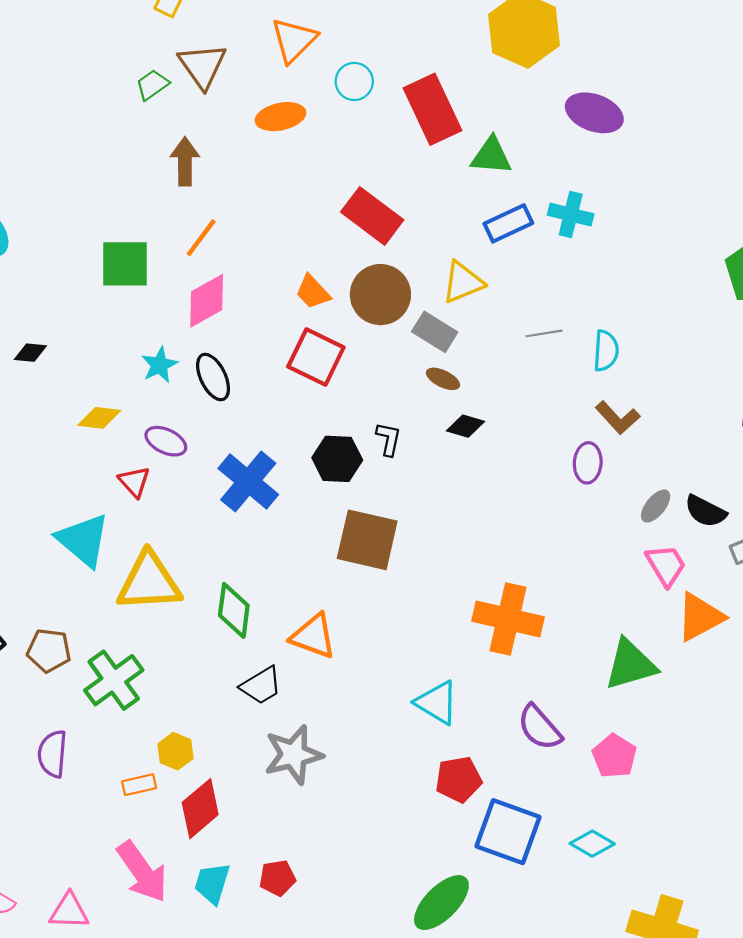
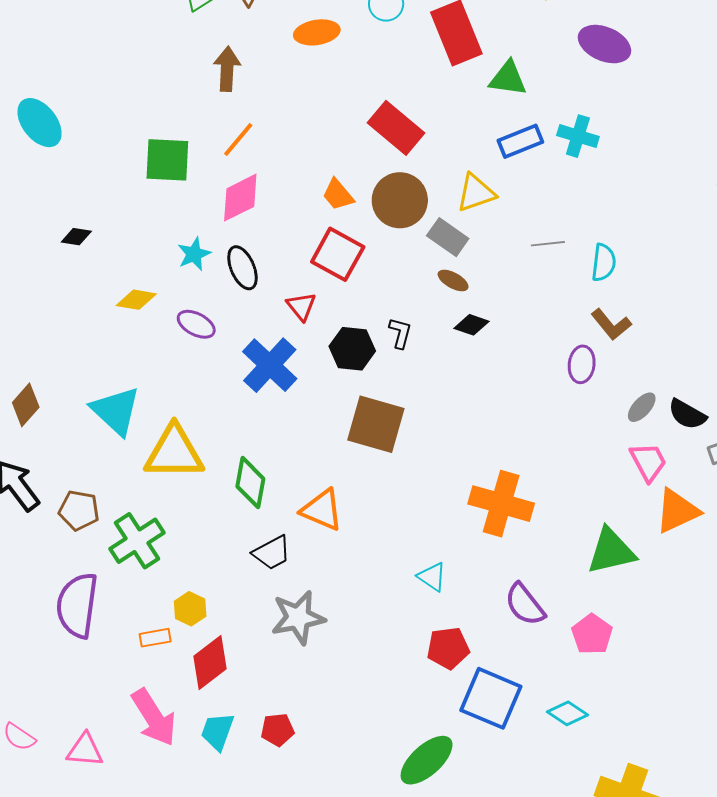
red triangle: (134, 482) -> (301, 306), moved
cyan triangle: (437, 703) -> (432, 577), size x0.7
purple semicircle: (52, 754) -> (77, 605), size x1.5

